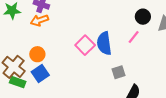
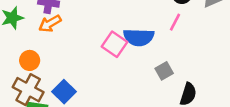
blue semicircle: (104, 43) -> (139, 37), turned -70
orange circle: (37, 54) -> (30, 60), moved

